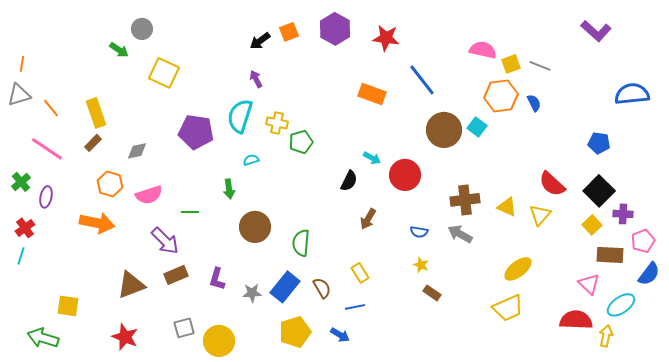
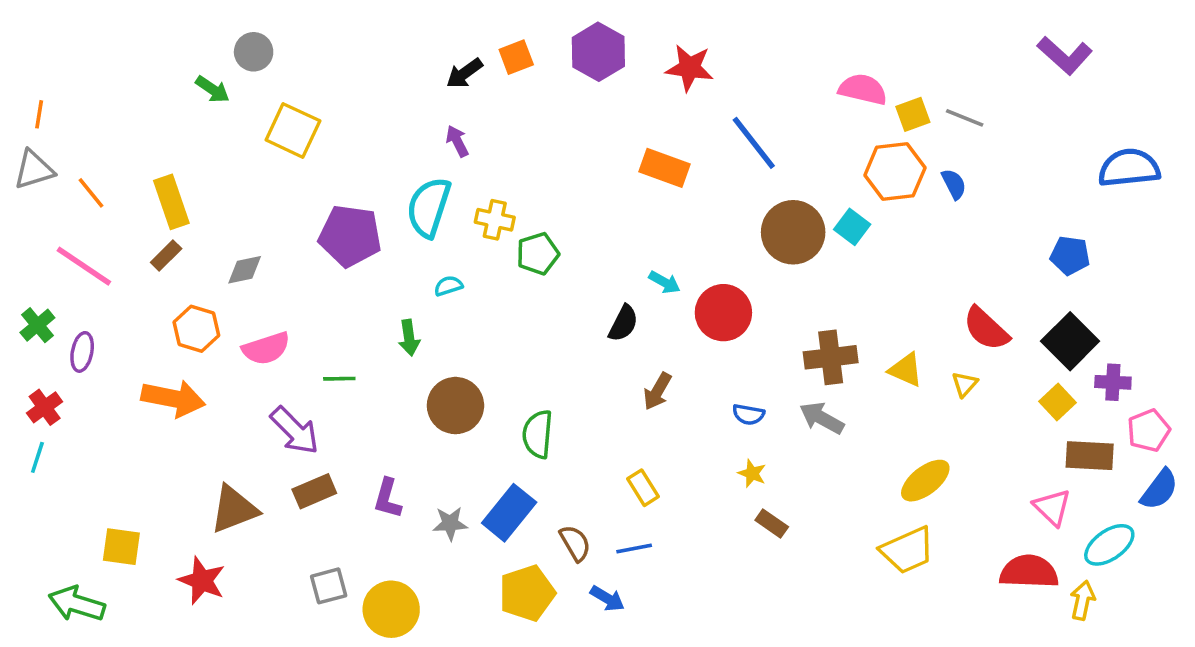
yellow triangle: (540, 215) -> (965, 384), size x0.7
brown semicircle: (322, 288) -> (575, 543), moved
red star: (125, 337) -> (202, 581), moved

